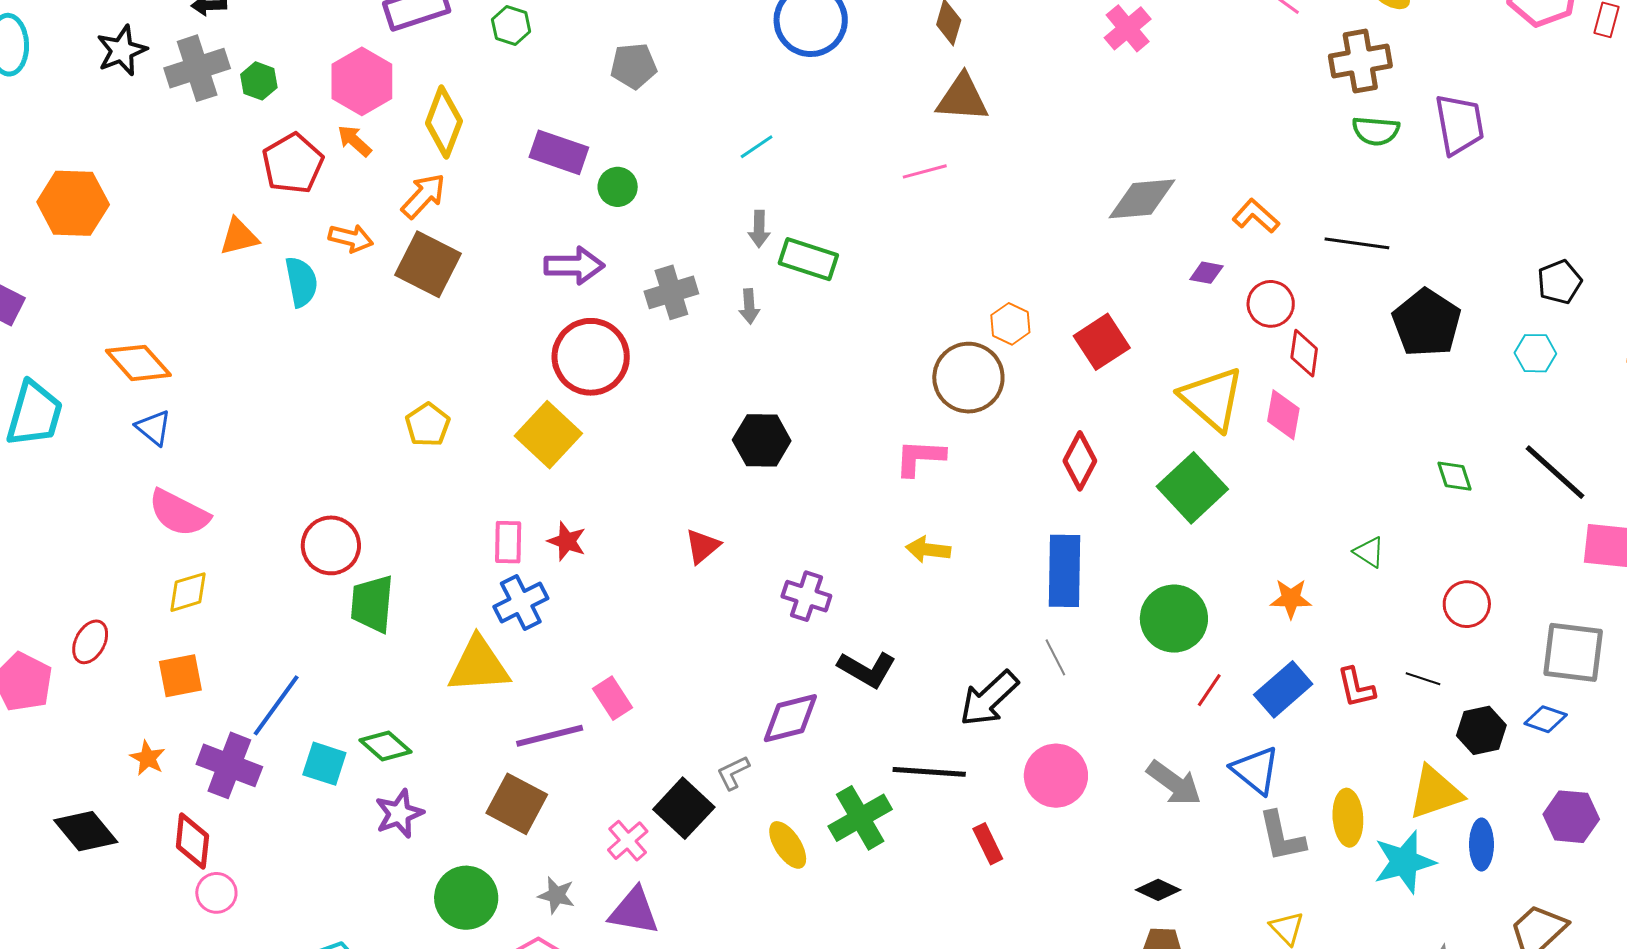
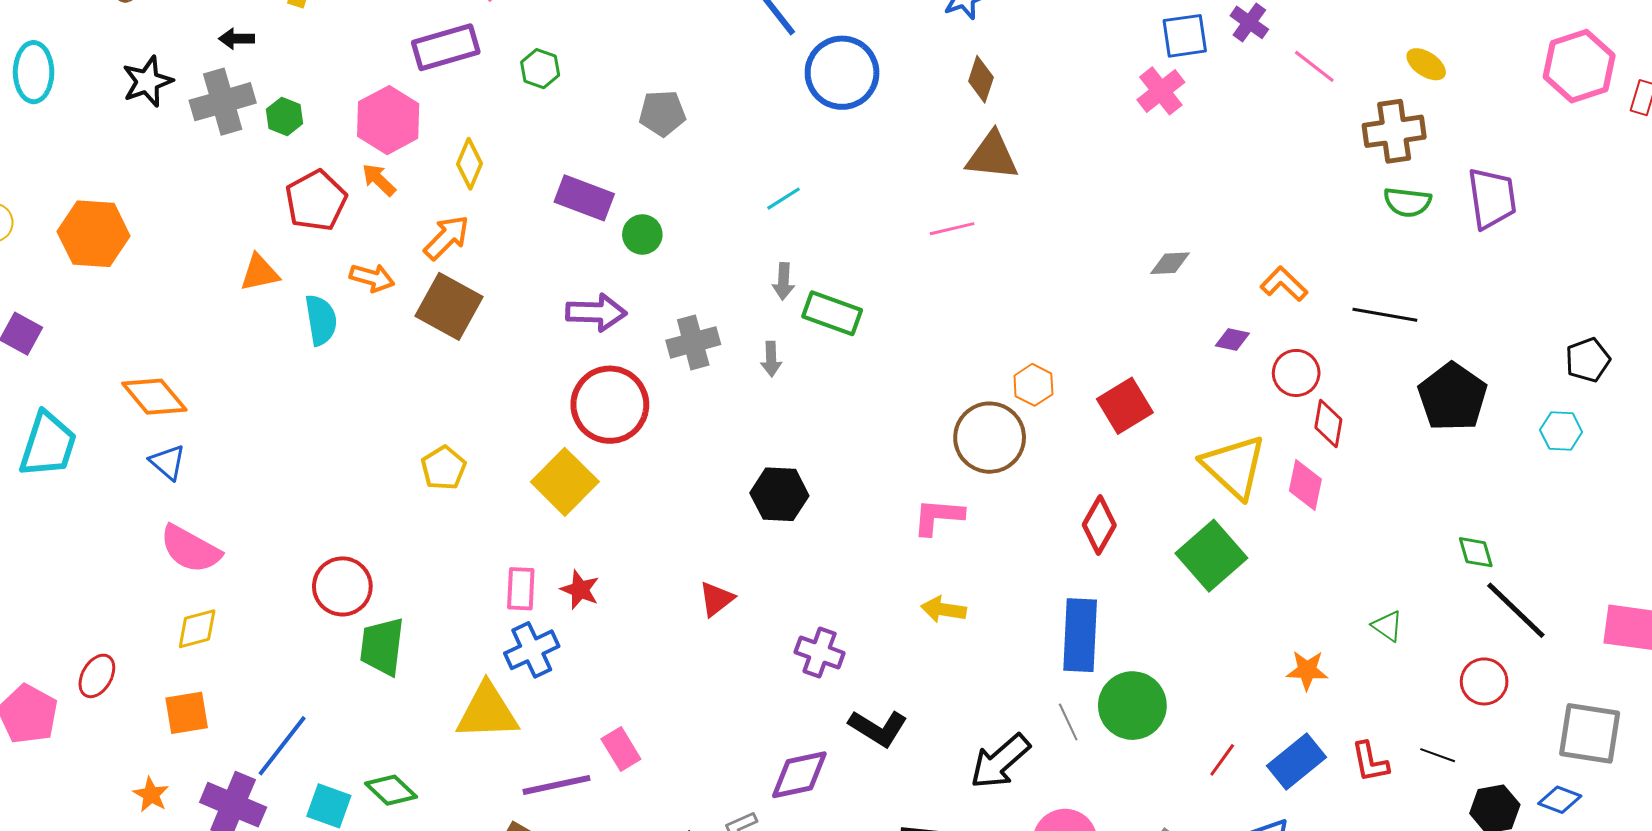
yellow diamond: (444, 122) -> (470, 164), size x0.7
gray diamond: (1142, 199) -> (1170, 263), size x0.6
black line: (1555, 472) -> (1516, 610), moved
green circle: (1174, 619) -> (1132, 706), moved

